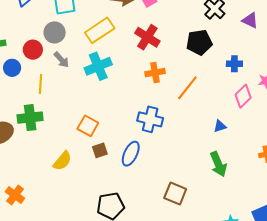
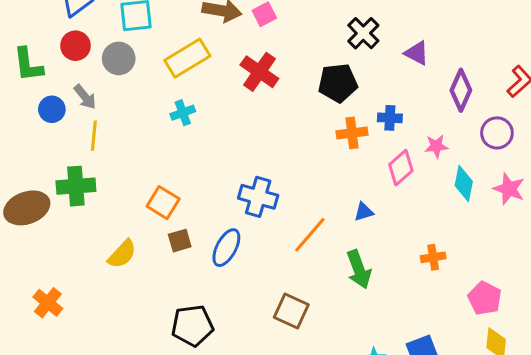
red circle: (33, 50) -> (76, 46), moved
gray arrow: (61, 60) -> (85, 97), moved
cyan cross: (98, 66) -> (183, 113), size x0.6
orange cross: (155, 73) -> (352, 133), moved
orange line: (187, 88) -> (310, 235), moved

